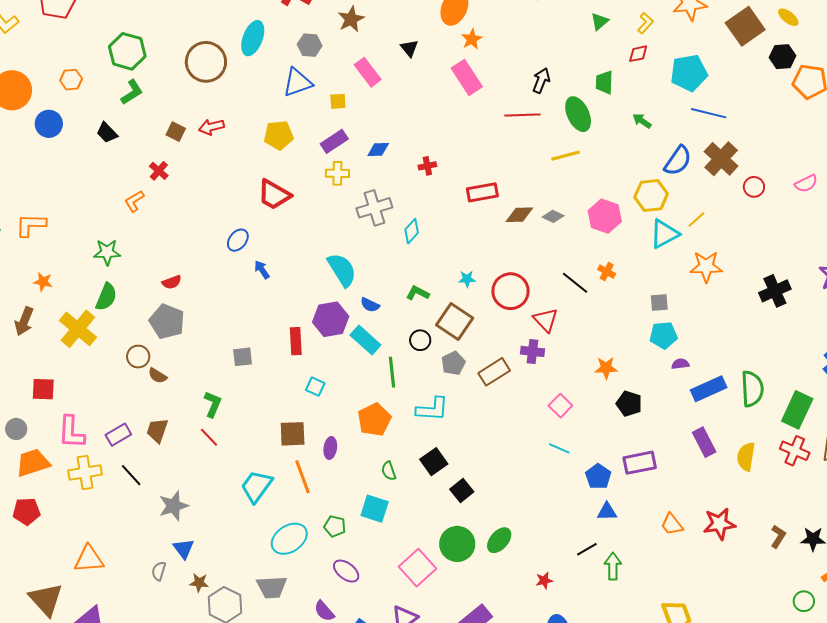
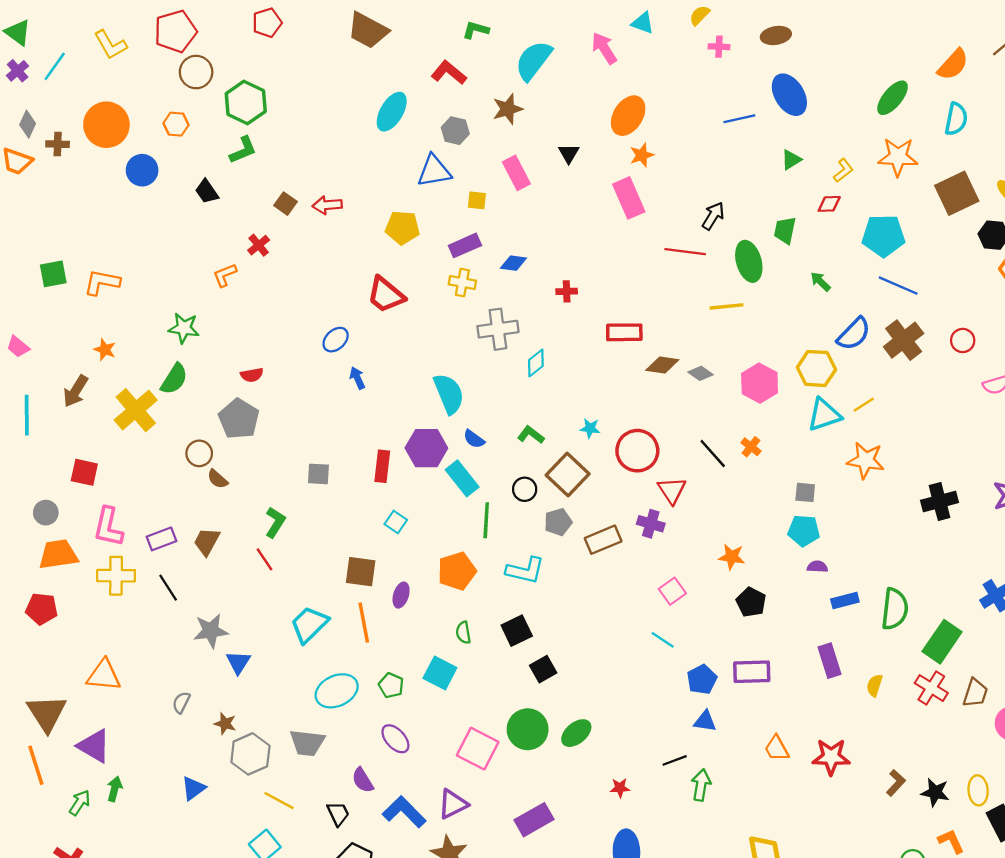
brown circle: (206, 62) -> (196, 72), moved, size x0.7
red circle: (754, 187) -> (963, 340), moved
blue rectangle: (709, 389) -> (845, 600), size x0.7
yellow semicircle: (746, 457) -> (874, 685), size x0.7
blue triangle: (183, 549) -> (238, 662), moved
pink square: (418, 568) -> (478, 749), turned -30

